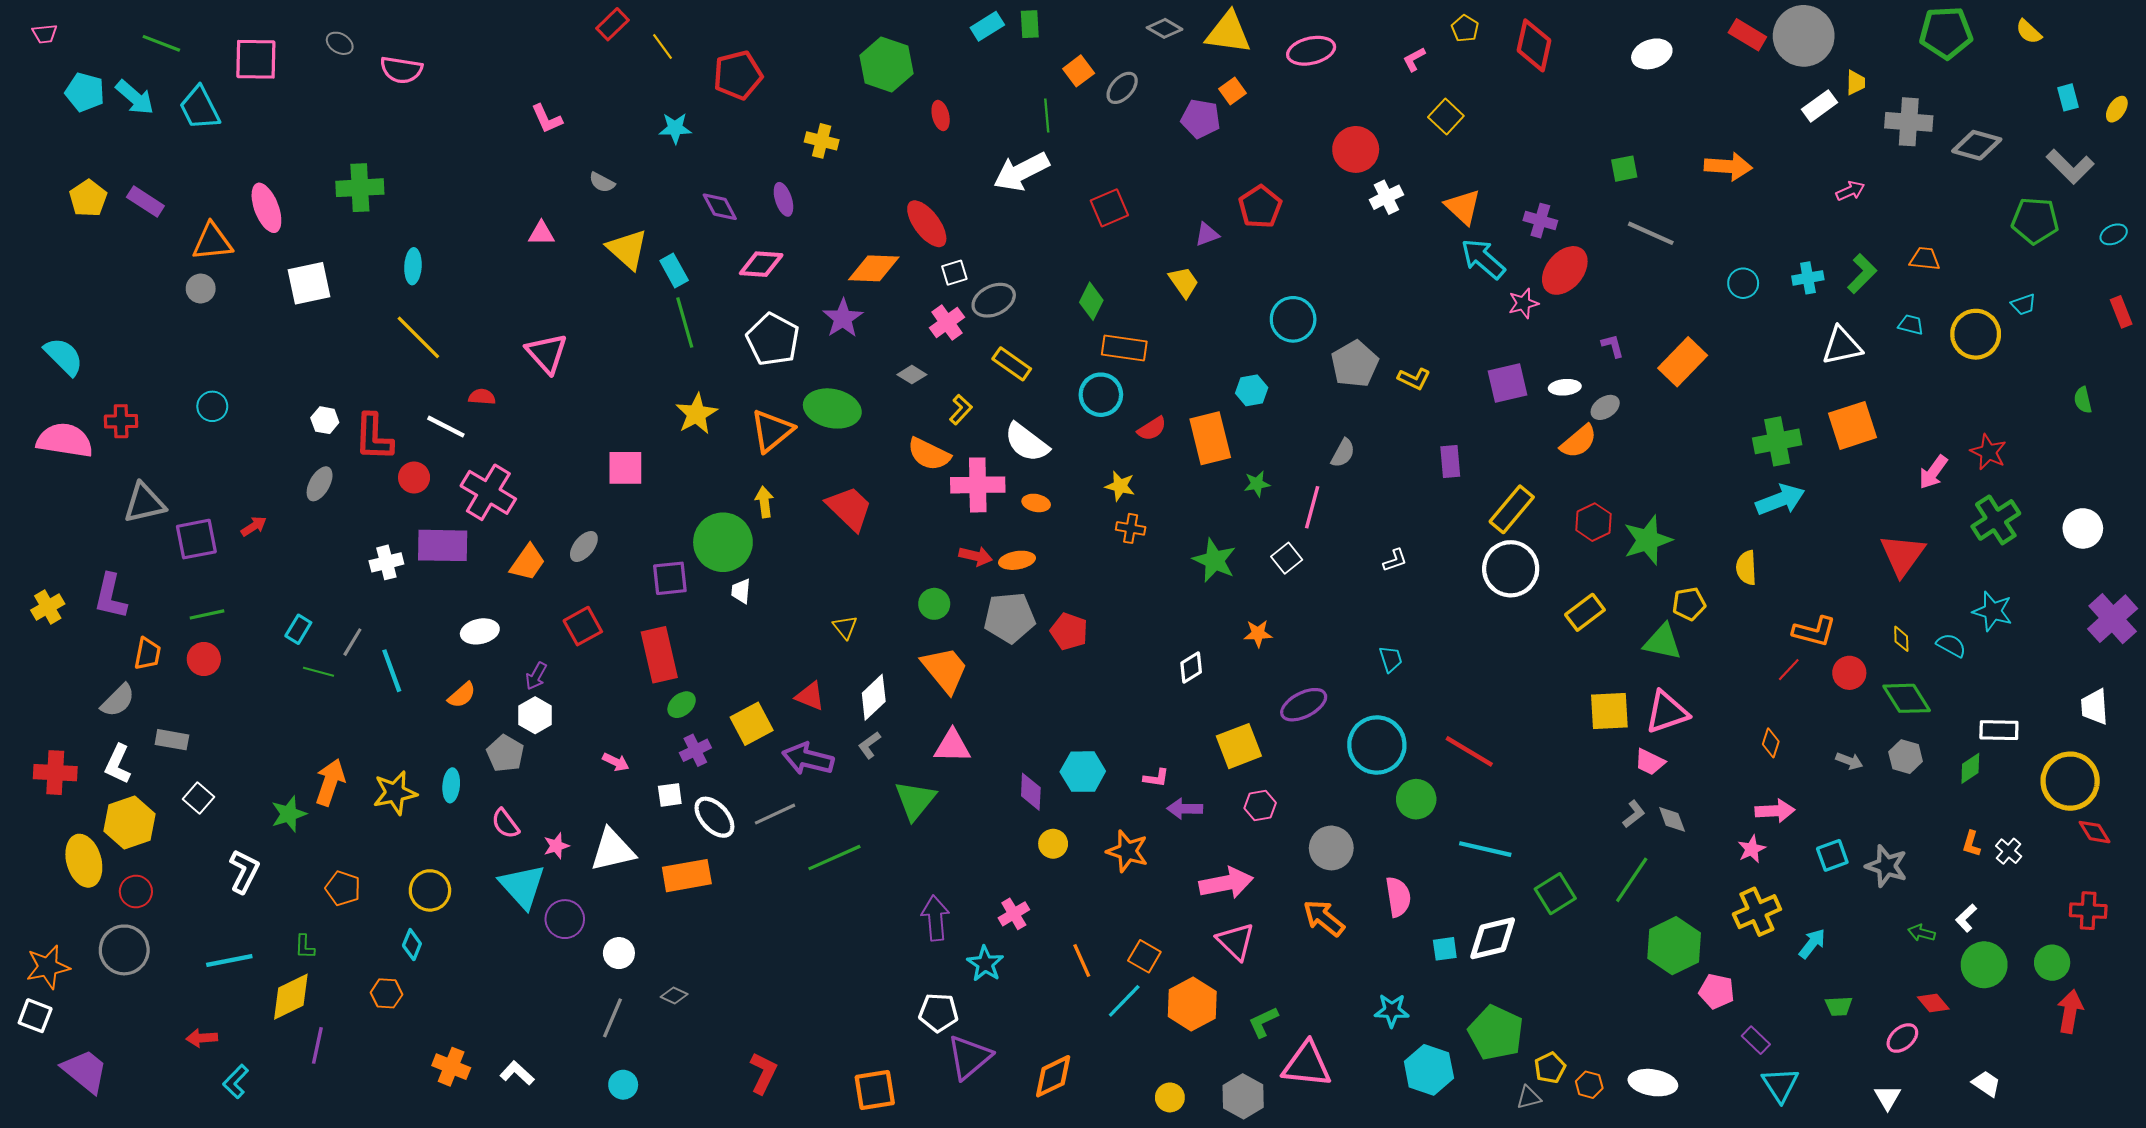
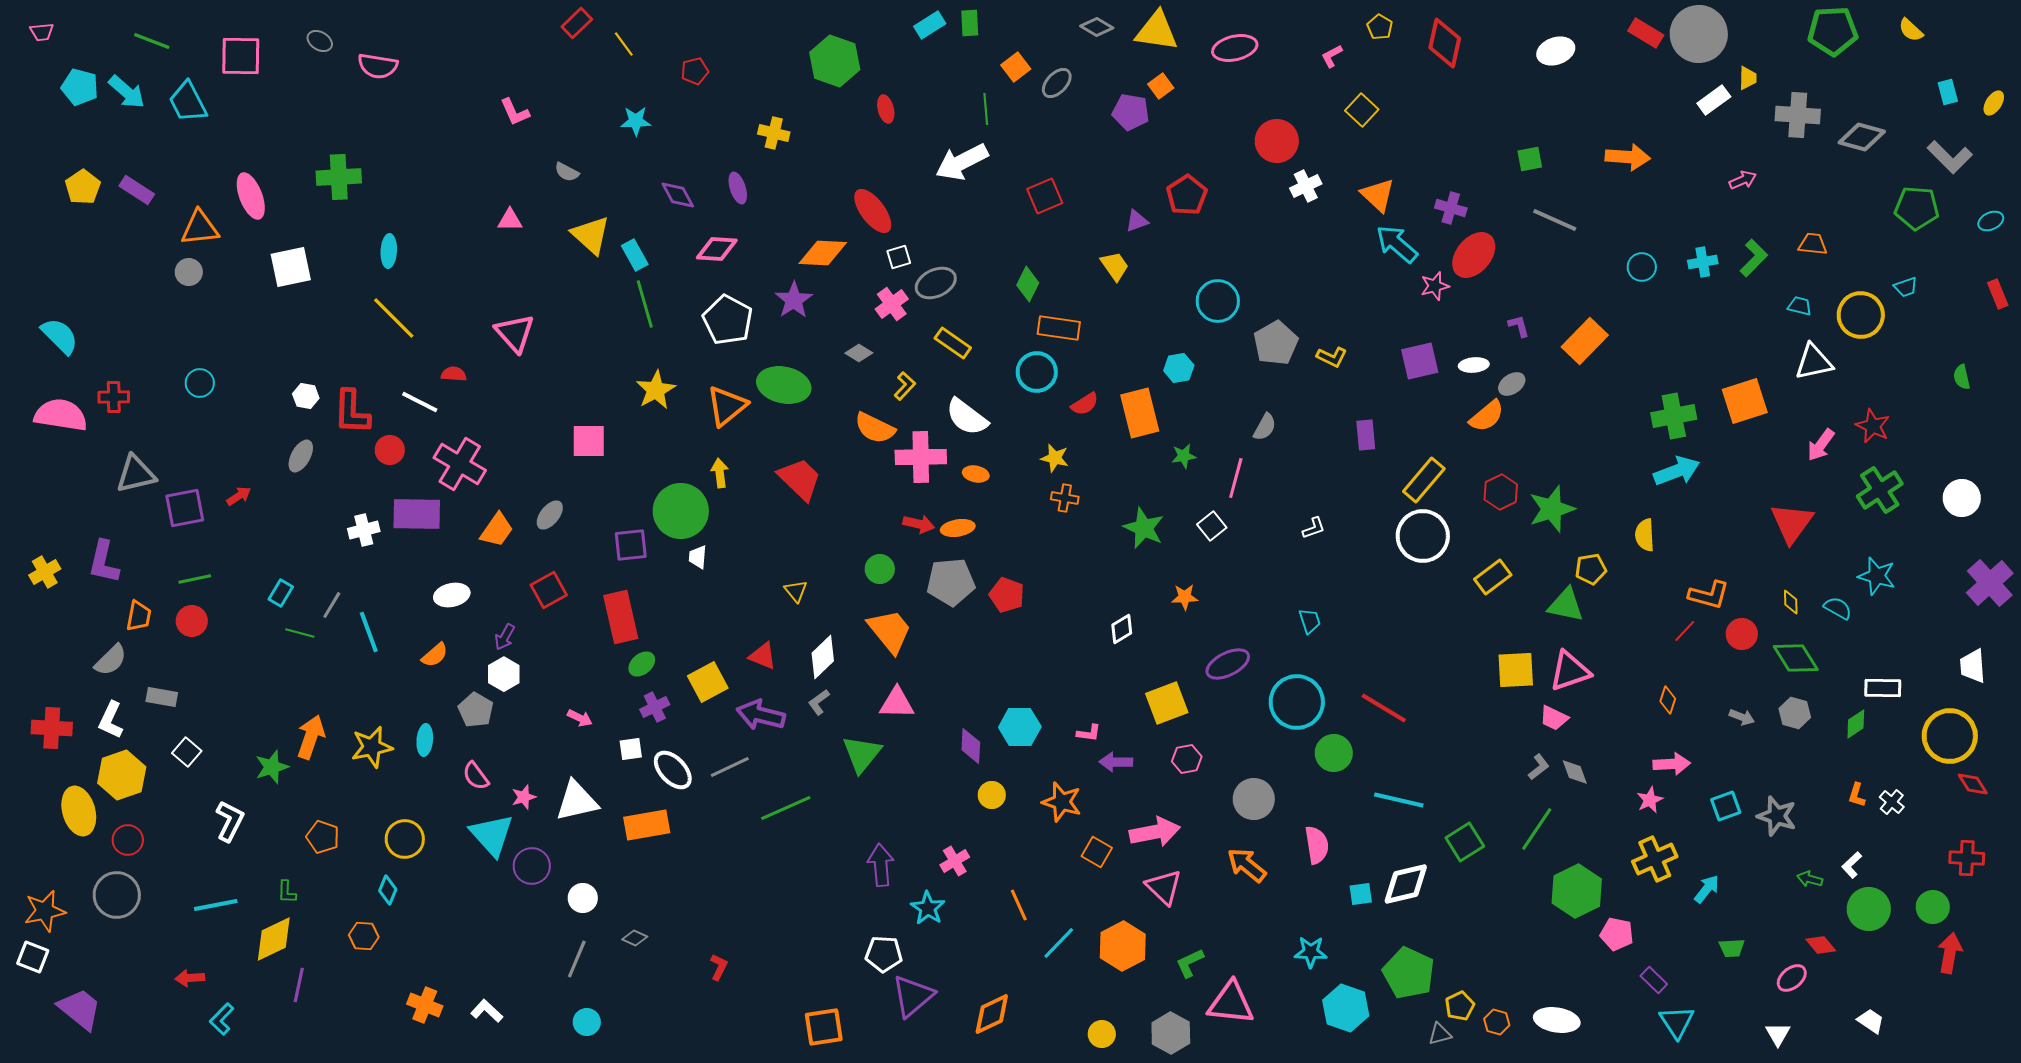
red pentagon: (738, 75) -> (695, 71), size x0.6
white triangle: (1842, 346) -> (1814, 362), moved
orange square: (1144, 956) -> (1097, 852), moved
red L-shape: (763, 1073) -> (719, 967), moved, size x0.7

